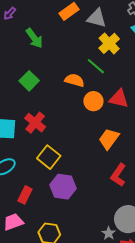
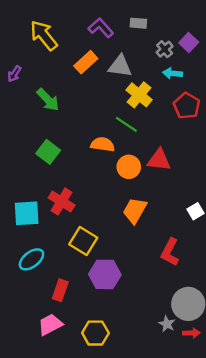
orange trapezoid: (109, 139) -> (135, 210), moved

